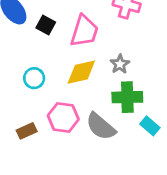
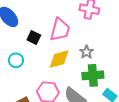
black square: (46, 25) -> (34, 38), moved
cyan circle: (34, 78) -> (16, 60), moved

